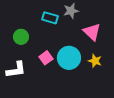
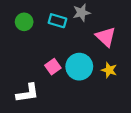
green circle: (21, 37) -> (24, 22), moved
white L-shape: (16, 70) -> (28, 93), moved

